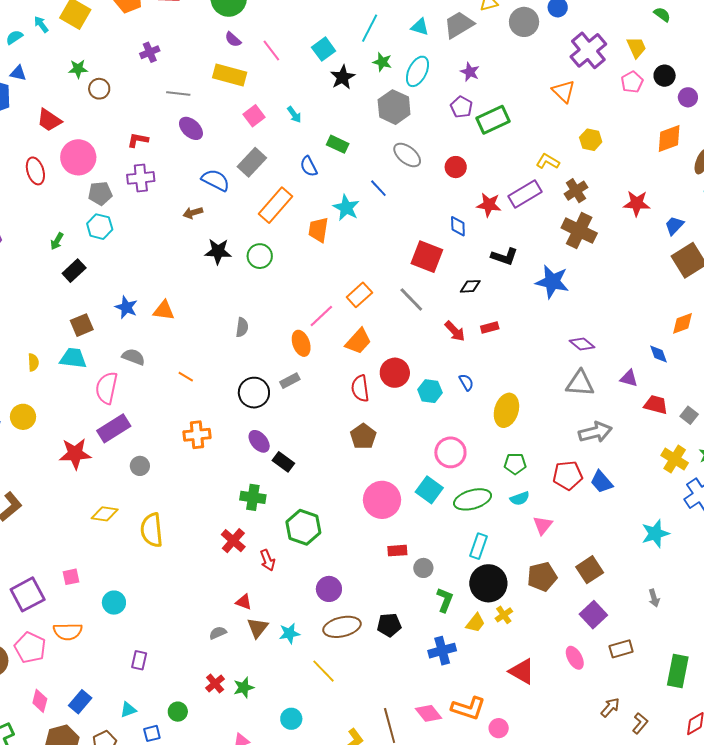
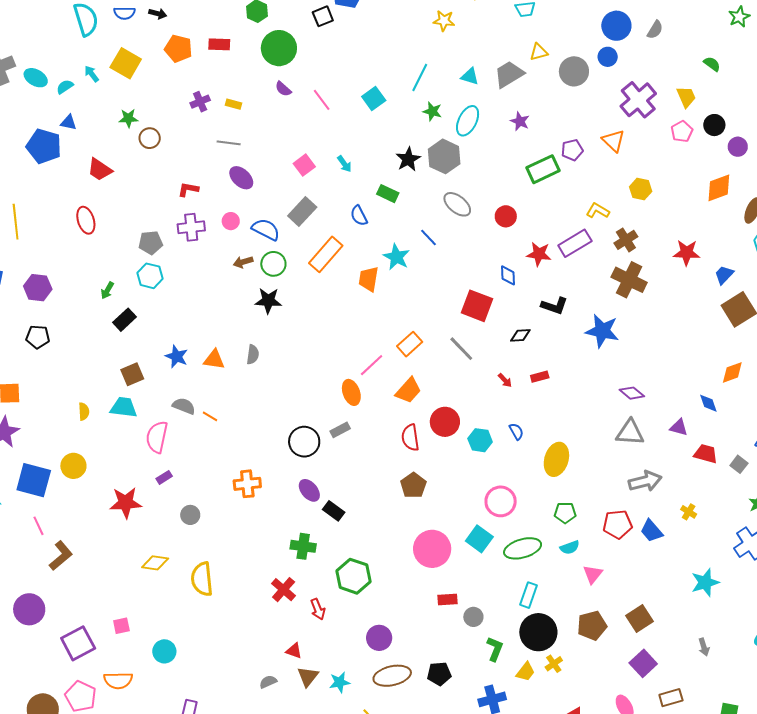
yellow rectangle: (230, 75) -> (234, 104), moved, size x0.5
black star: (343, 77) -> (408, 159), moved
purple pentagon: (461, 107) -> (572, 150), moved, turned 30
pink circle: (78, 157) -> (231, 221), moved, size x0.5
green circle: (260, 256) -> (273, 264), moved
gray semicircle: (242, 327) -> (253, 355), moved
red arrow: (455, 331) -> (505, 380), size x0.7
orange line: (186, 377) -> (210, 416), moved
purple rectangle: (114, 428) -> (164, 477), size x0.5
yellow cross: (675, 459) -> (689, 512), moved, size x0.6

